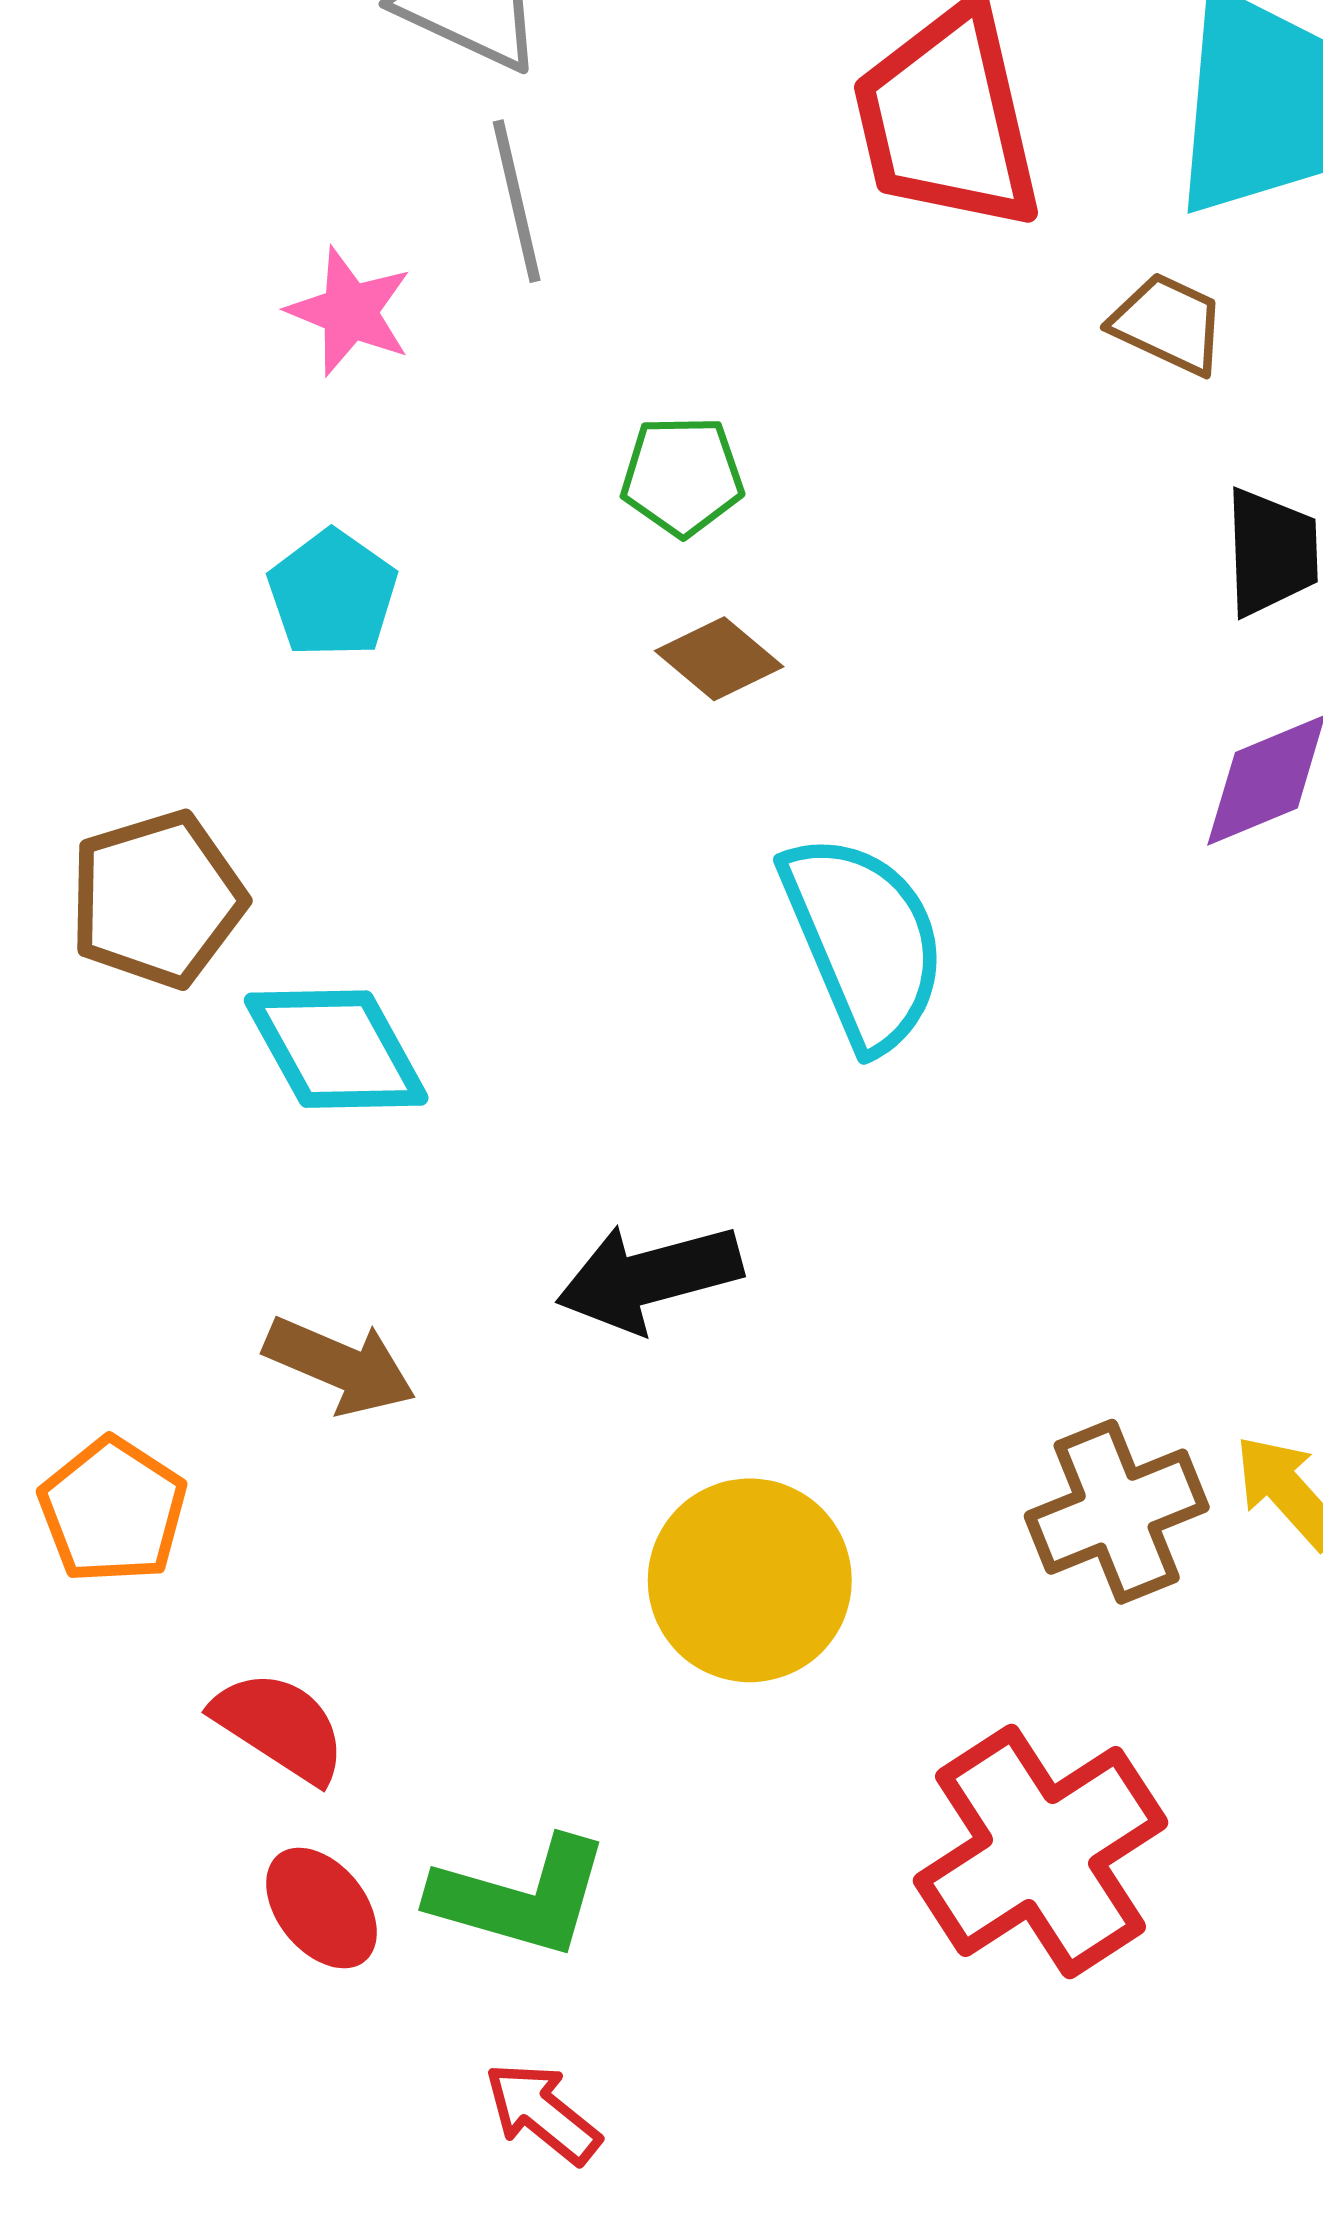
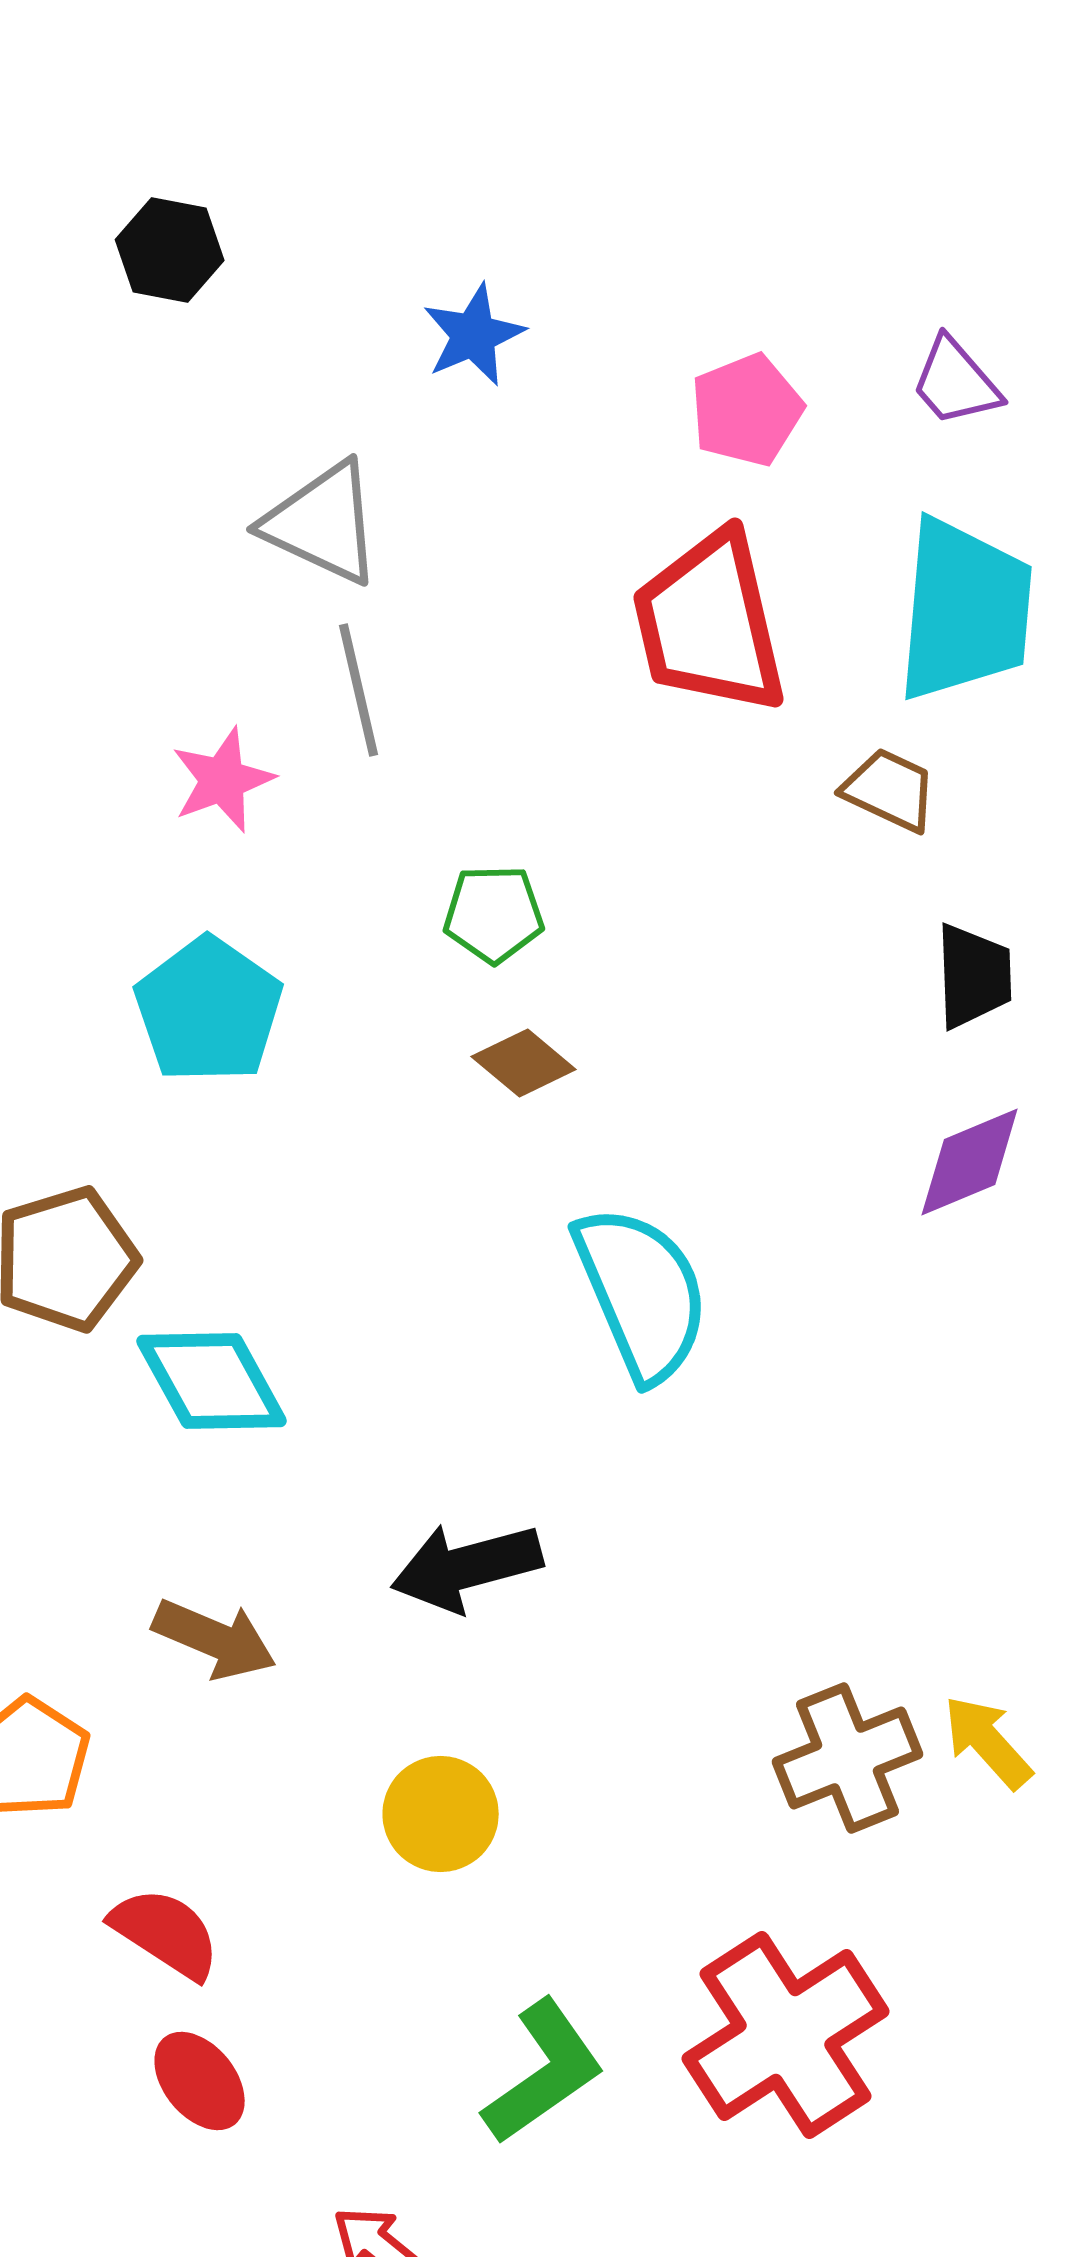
pink star: (350, 312) -> (223, 780), turned 30
cyan pentagon: (333, 594) -> (209, 1010), size x1.4
yellow circle: (750, 1580) -> (441, 1814), moved, size x0.7
green L-shape: (520, 1897) -> (544, 2072), moved, turned -51

